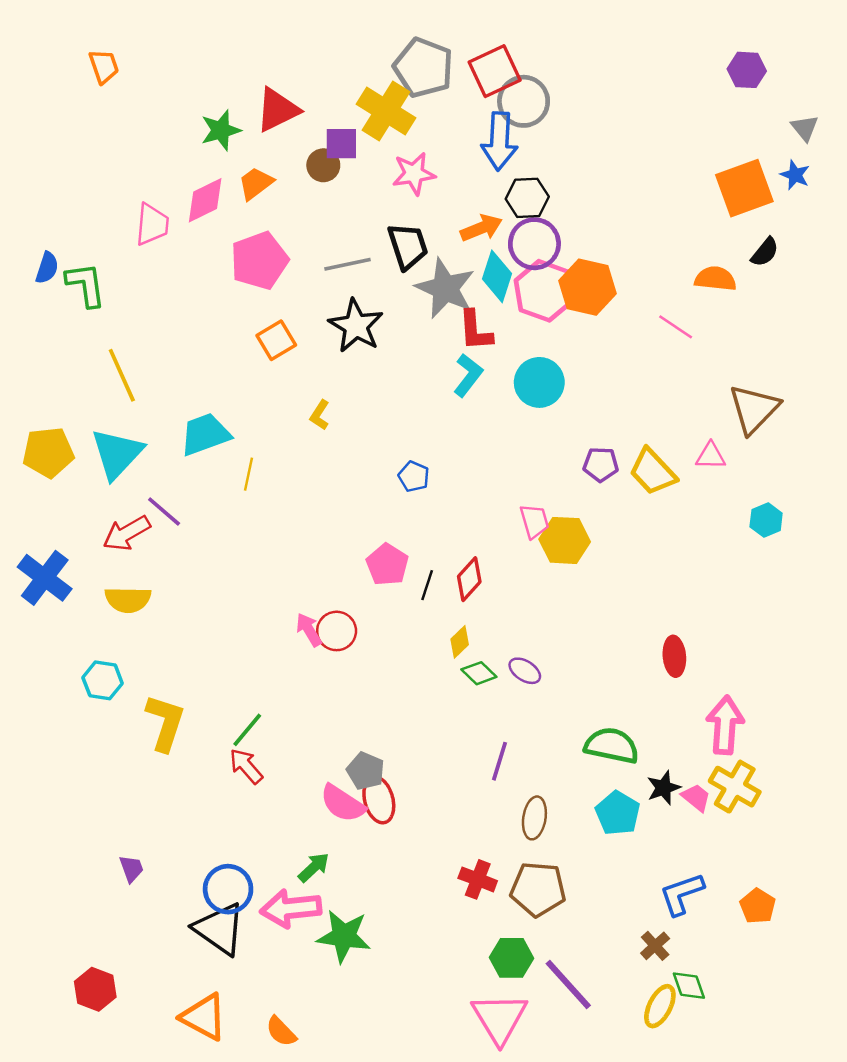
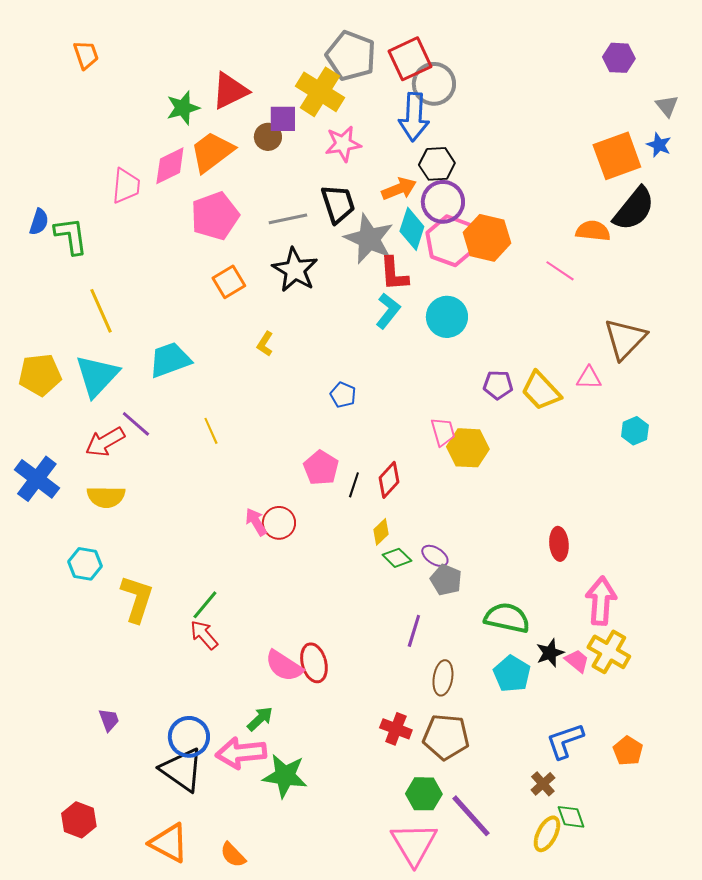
orange trapezoid: (256, 183) -> (212, 152), size x1.5
black semicircle: (765, 252) -> (634, 209), size x1.8
yellow line: (249, 474) -> (211, 431), moved, turned -36
gray pentagon: (366, 771) -> (446, 580), moved

